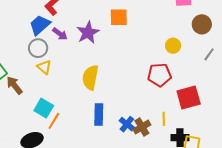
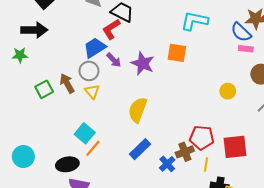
purple star: (88, 33) -> (143, 63), turned -30
red pentagon: (159, 75) -> (202, 138), moved
brown arrow: (14, 85) -> (67, 83), moved
blue rectangle: (99, 114) -> (140, 149), turned 35
brown cross: (142, 127) -> (185, 152), moved

